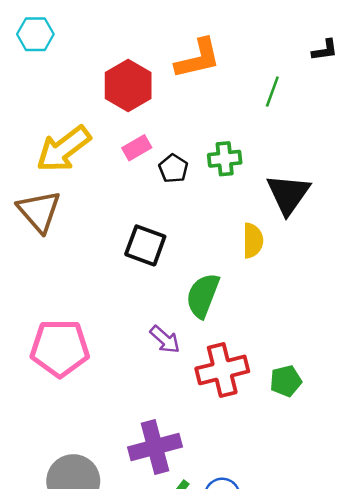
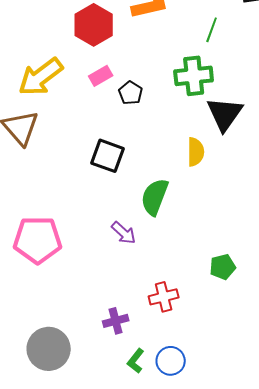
green cross: (225, 159) -> (194, 76), moved, size x1.4
red cross: (222, 370) -> (164, 297), moved, size x0.7
purple cross: (155, 447) -> (116, 321), size x0.6

